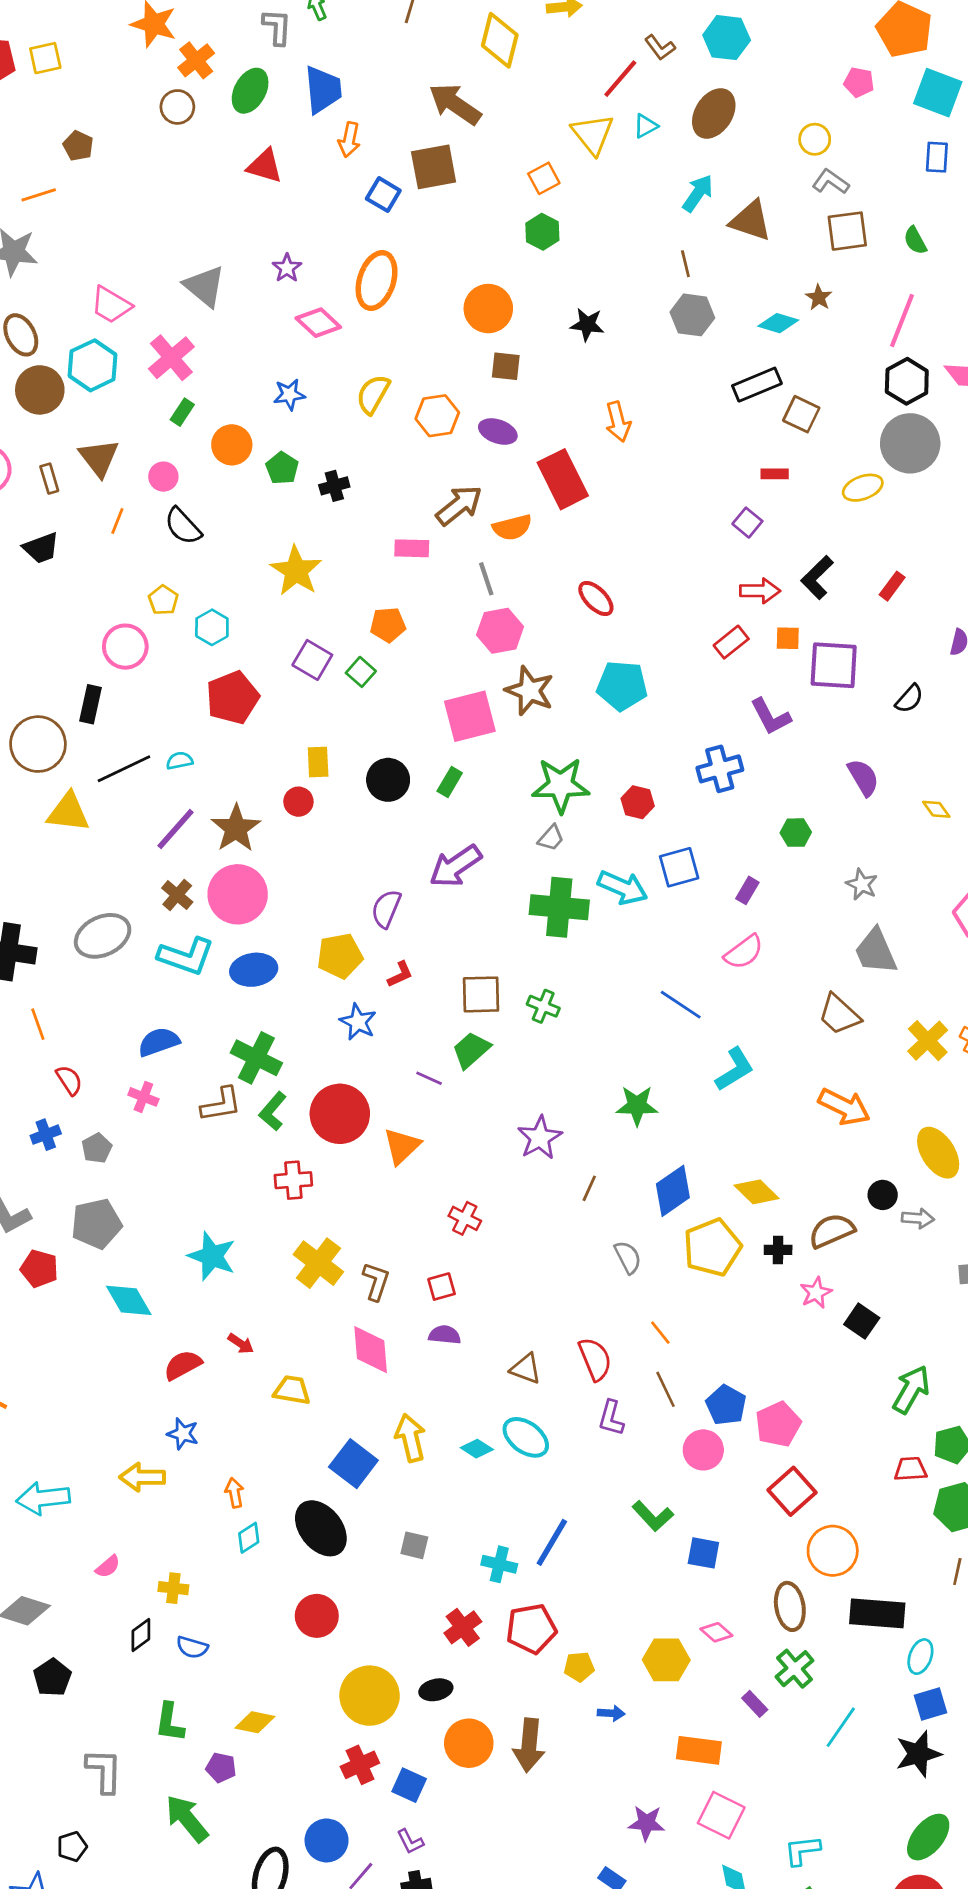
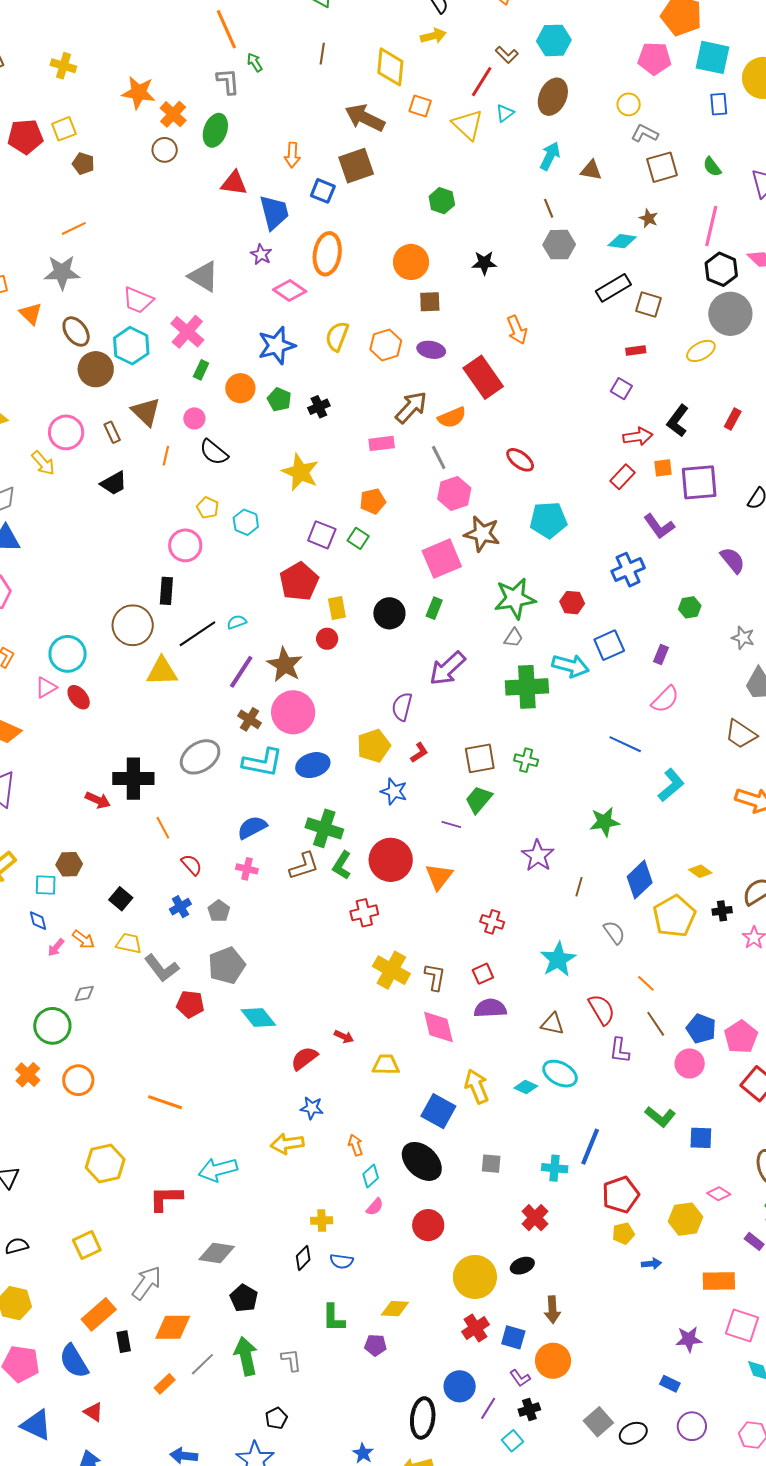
pink pentagon: (859, 82) -> (654, 58), size x1.5
blue trapezoid: (323, 90) -> (274, 212), moved
brown pentagon: (78, 146) -> (83, 164), moved
orange square: (544, 178) -> (420, 106), moved, turned -35
brown triangle: (751, 221) -> (591, 170), size x0.7
blue star: (289, 394) -> (277, 346), size x1.6
red pentagon: (233, 698) -> (299, 582), moved
yellow diamond: (757, 1192) -> (700, 871), size x0.7
cyan star: (212, 1256) -> (558, 959), moved, turned 30
purple semicircle: (445, 1335) -> (490, 1008), size x1.4
pink semicircle: (108, 1566) -> (375, 1207), moved
red pentagon: (531, 1629) -> (621, 1195), moved
orange circle: (469, 1743) -> (553, 1361), moved
brown arrow: (529, 1745) -> (552, 1310), moved, size x0.7
gray L-shape: (104, 1771) -> (291, 1360), size x0.7
green arrow: (187, 1818) -> (246, 1356), moved, turned 36

